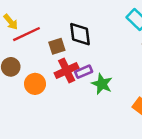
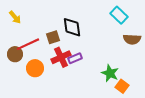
red line: (27, 34) -> (28, 44), moved
green star: (102, 84) -> (110, 73), moved

